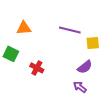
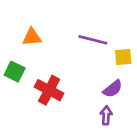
red cross: (37, 68) -> (49, 90), size x1.5
purple arrow: (80, 87) -> (106, 115), turned 56

